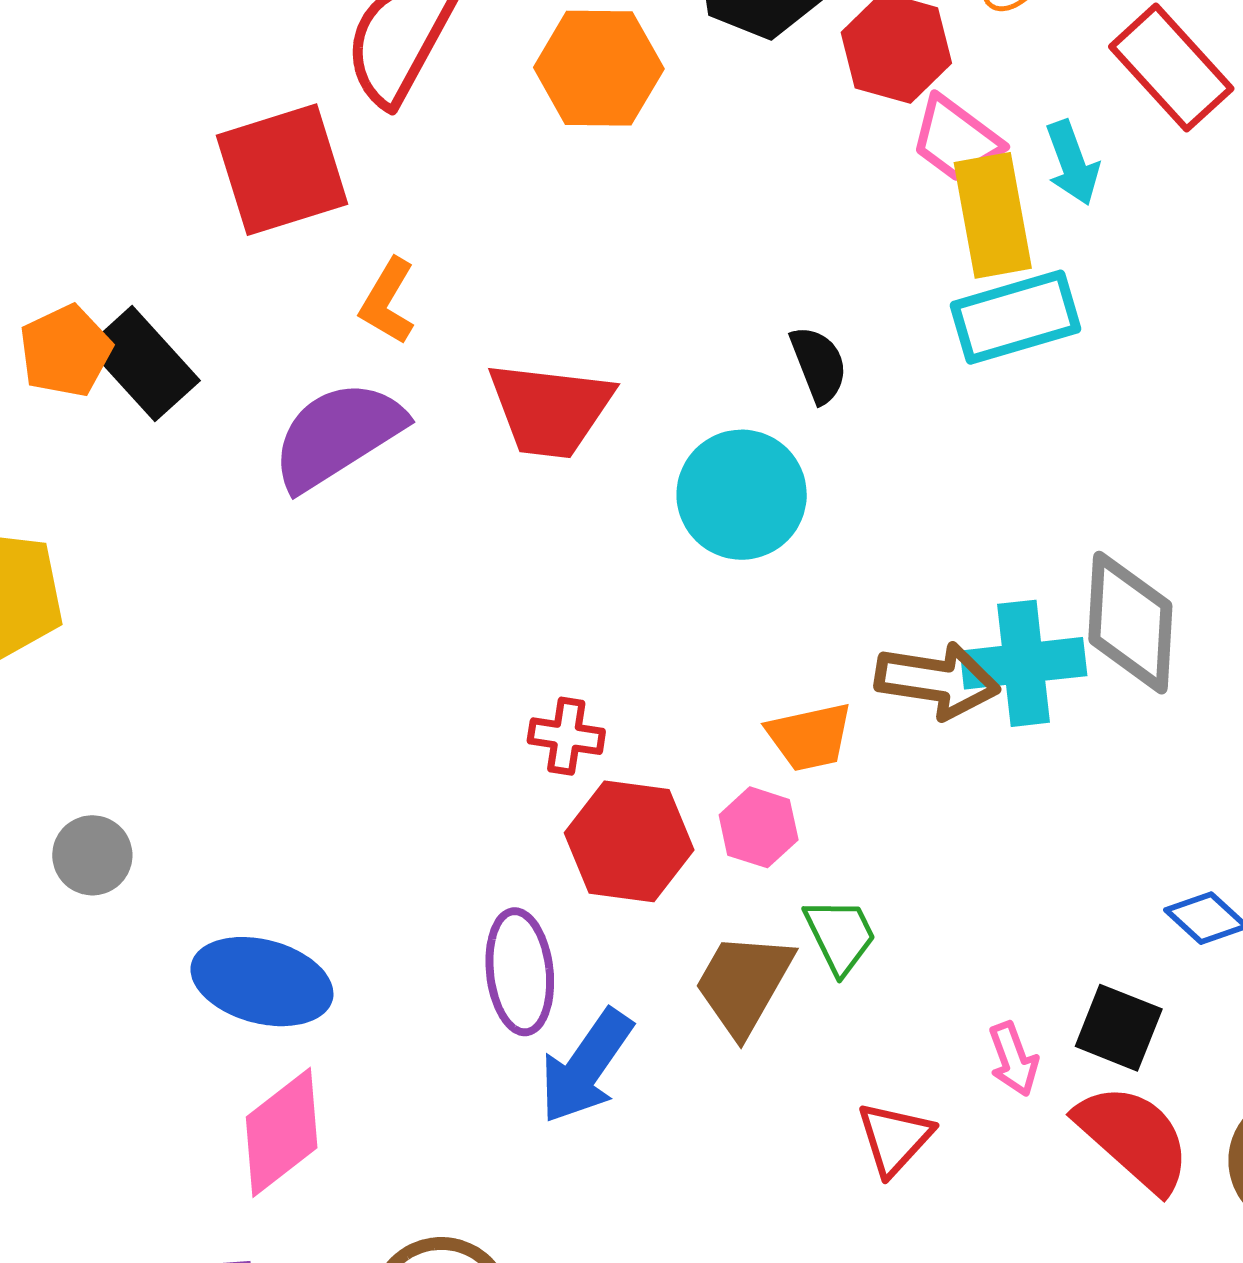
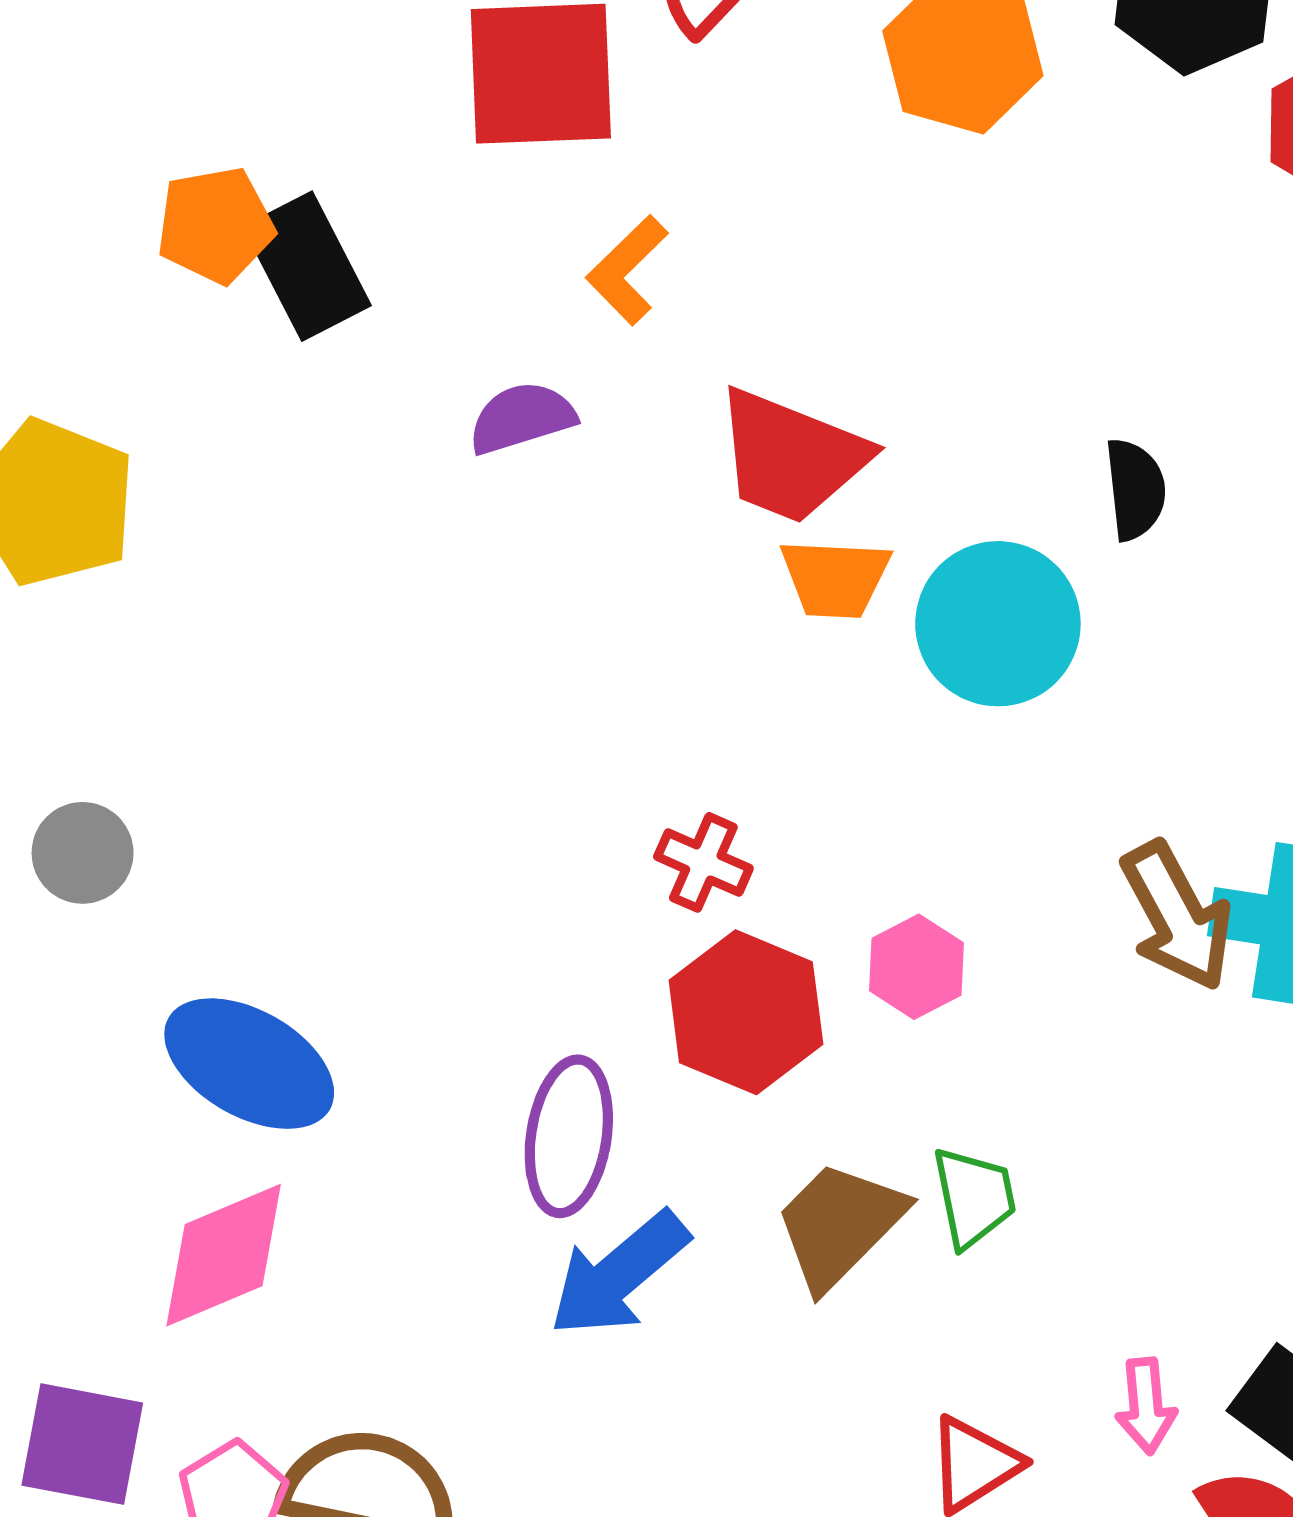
purple semicircle: (338, 435) -> (522, 418), size x0.6
brown arrow: (937, 680) -> (1177, 916), turned 38
orange trapezoid: (810, 737) -> (835, 578), moved
pink hexagon: (759, 827) -> (916, 967), moved

